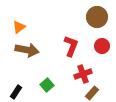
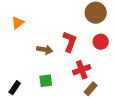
brown arrow: (27, 50) -> (45, 50), moved, size x0.7
green square: (47, 85) -> (46, 81), turned 32

